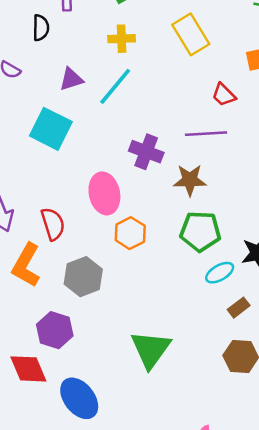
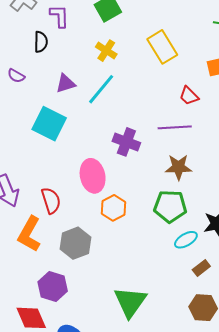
yellow cross: (122, 39) -> (106, 51), turned 35
brown star: (190, 180) -> (178, 167), moved

